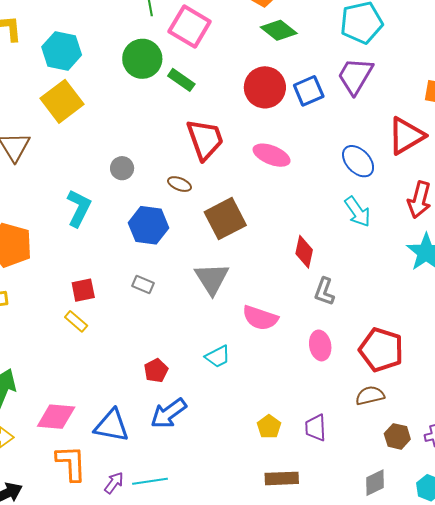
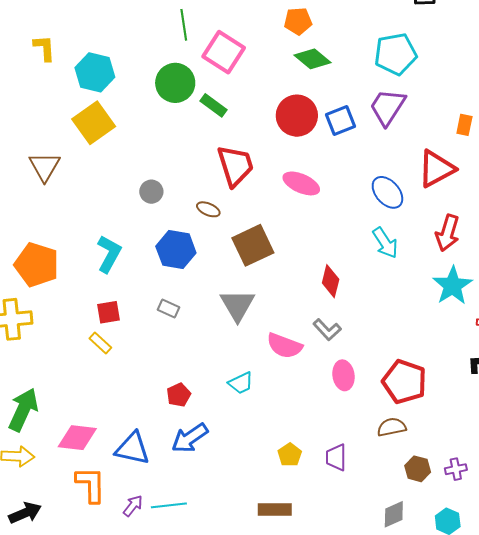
cyan L-shape: (79, 208) -> (109, 254), moved
gray L-shape: (324, 292) -> (327, 330), moved, turned -64
brown rectangle: (282, 478) -> (275, 509), moved

